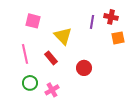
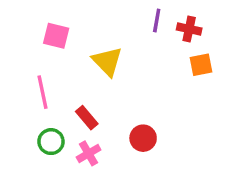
purple line: (92, 22) -> (157, 20), moved
red rectangle: (51, 58) -> (87, 118), moved
red circle: (84, 68) -> (143, 138), moved

